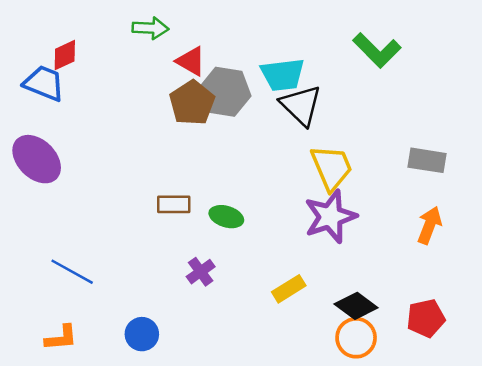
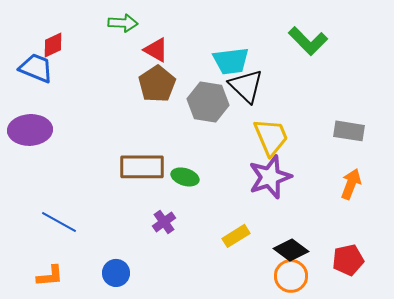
gray hexagon: (225, 92) -> (208, 102), moved
purple ellipse: (37, 159) -> (30, 130), turned -48
brown rectangle: (174, 204) -> (142, 167), size x1.6

